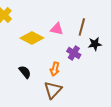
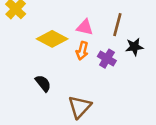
orange arrow: (55, 69) -> (82, 51), moved

